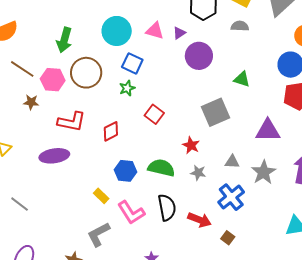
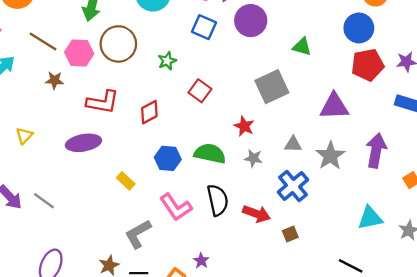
blue square: (132, 63) -> (204, 27), moved
yellow rectangle: (101, 196) -> (126, 181), moved
brown square: (228, 238) -> (290, 234), turned 32

